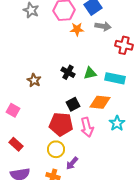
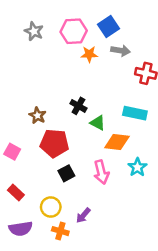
green triangle: (90, 73) -> (98, 123), moved, turned 40
black square: (73, 104) -> (66, 173), moved
red pentagon: (61, 124) -> (54, 143), moved
yellow circle: (56, 149) -> (51, 207), moved

